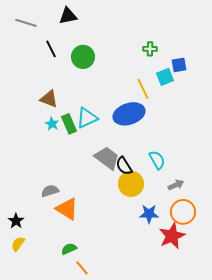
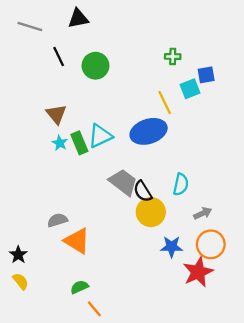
brown triangle: (49, 99) -> (56, 114), turned 30
cyan semicircle: (157, 160) -> (181, 184), turned 42
yellow semicircle: (18, 244) -> (21, 281), turned 105

